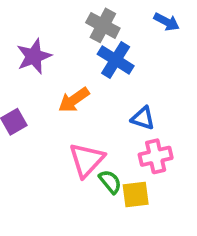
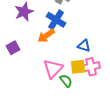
blue cross: (116, 60) -> (56, 20), moved
yellow square: (136, 194) -> (78, 67), moved

